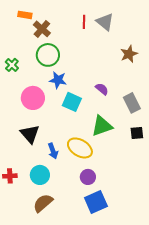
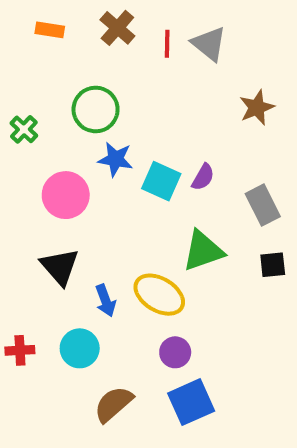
brown cross: (42, 29) -> (117, 28), moved
purple semicircle: (102, 89) -> (203, 177), turned 80
cyan square: (72, 102) -> (161, 181), moved
brown semicircle: (43, 203) -> (113, 404), moved

